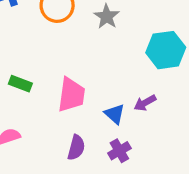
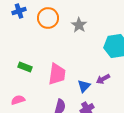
blue triangle: (115, 114) -> (84, 86), turned 32

